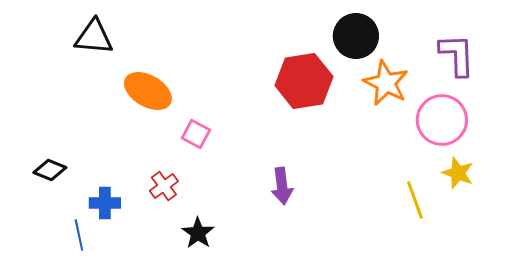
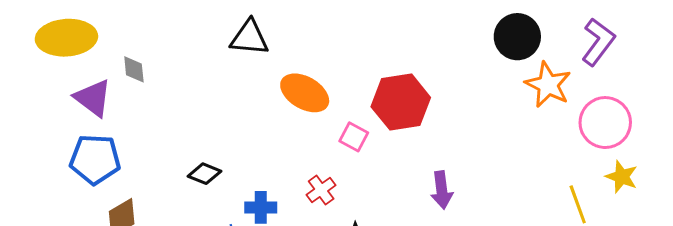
purple L-shape: (457, 55) -> (598, 42), moved, turned 39
red hexagon: (304, 81) -> (401, 102), moved

